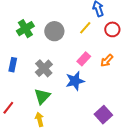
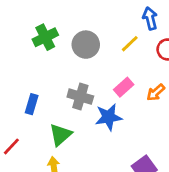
blue rectangle: (13, 65) -> (32, 104), moved
gray cross: (44, 68) -> (80, 97), moved, turned -36

